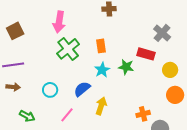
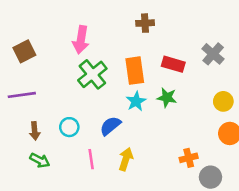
orange rectangle: (101, 46) -> (135, 71), size x1.5
red rectangle: (146, 54) -> (173, 64), moved
brown arrow: (13, 87) -> (35, 131), moved, turned 80
yellow arrow: (101, 106) -> (126, 159), moved
pink line: (67, 115) -> (91, 159), turned -49

